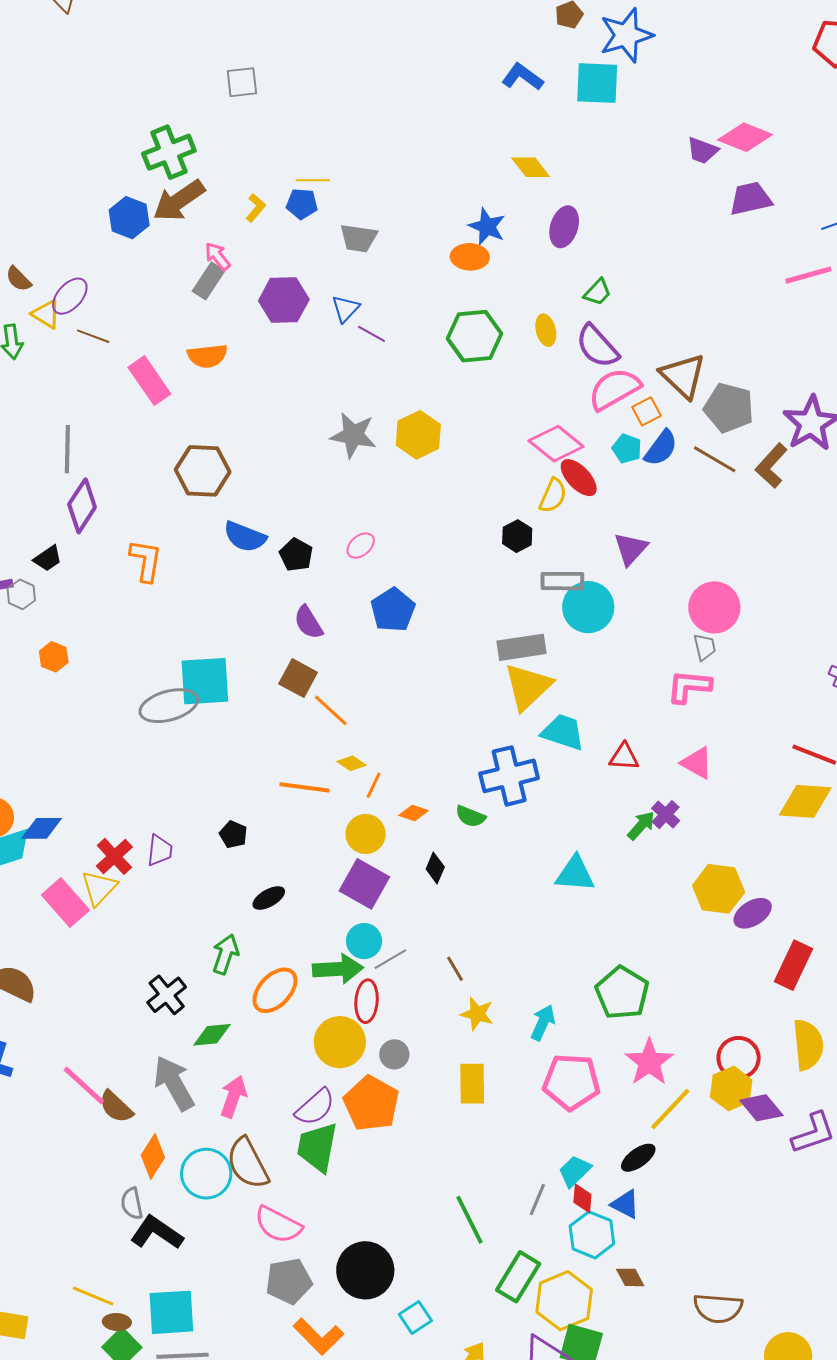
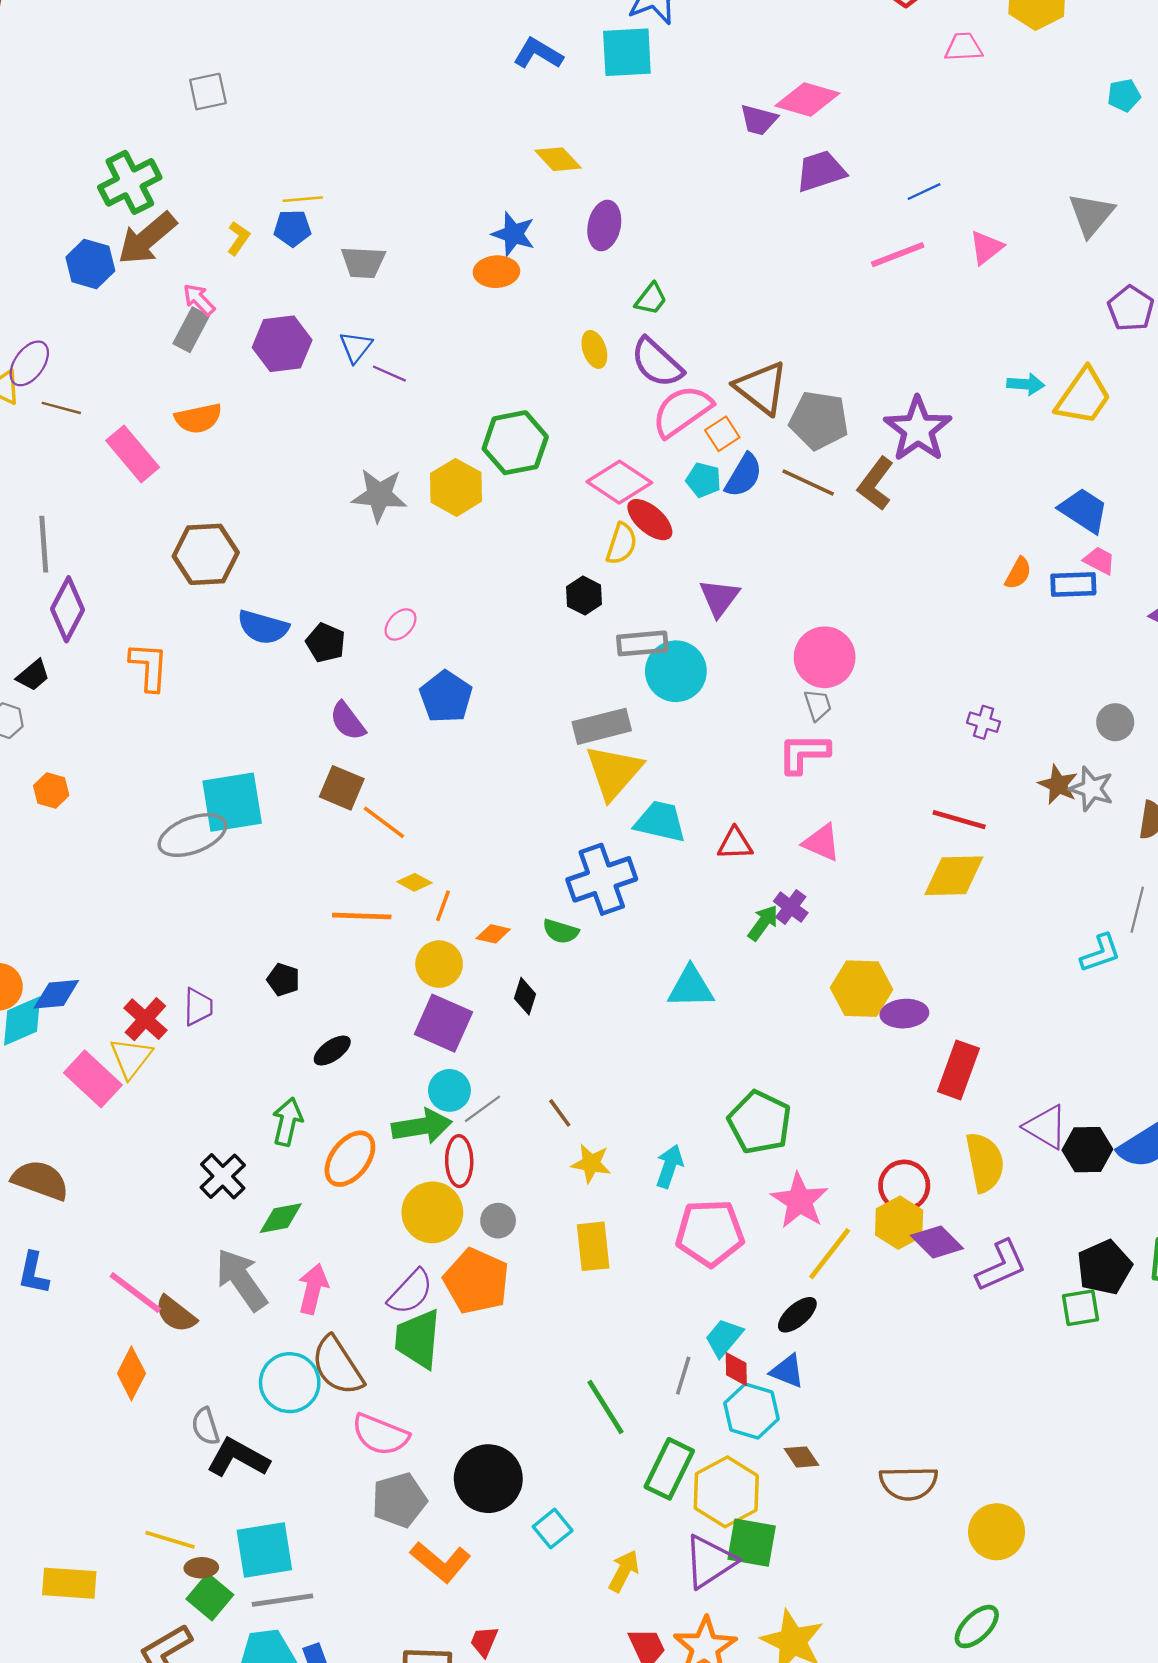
green hexagon: (474, 336) -> (515, 443), moved
purple ellipse: (753, 913) -> (904, 1014), turned 33
orange diamond: (153, 1156) -> (131, 1373), moved

